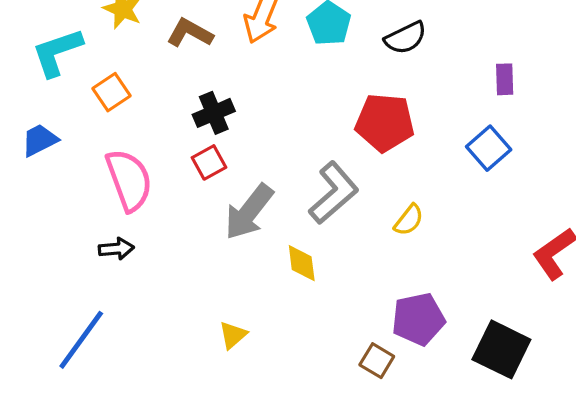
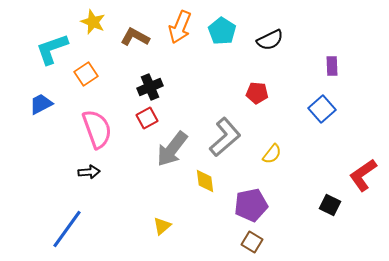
red pentagon: (385, 123) -> (257, 93), size x0.6
purple pentagon: (418, 319) -> (251, 205), moved
black square: (501, 349) -> (330, 205), moved, size x0.6

